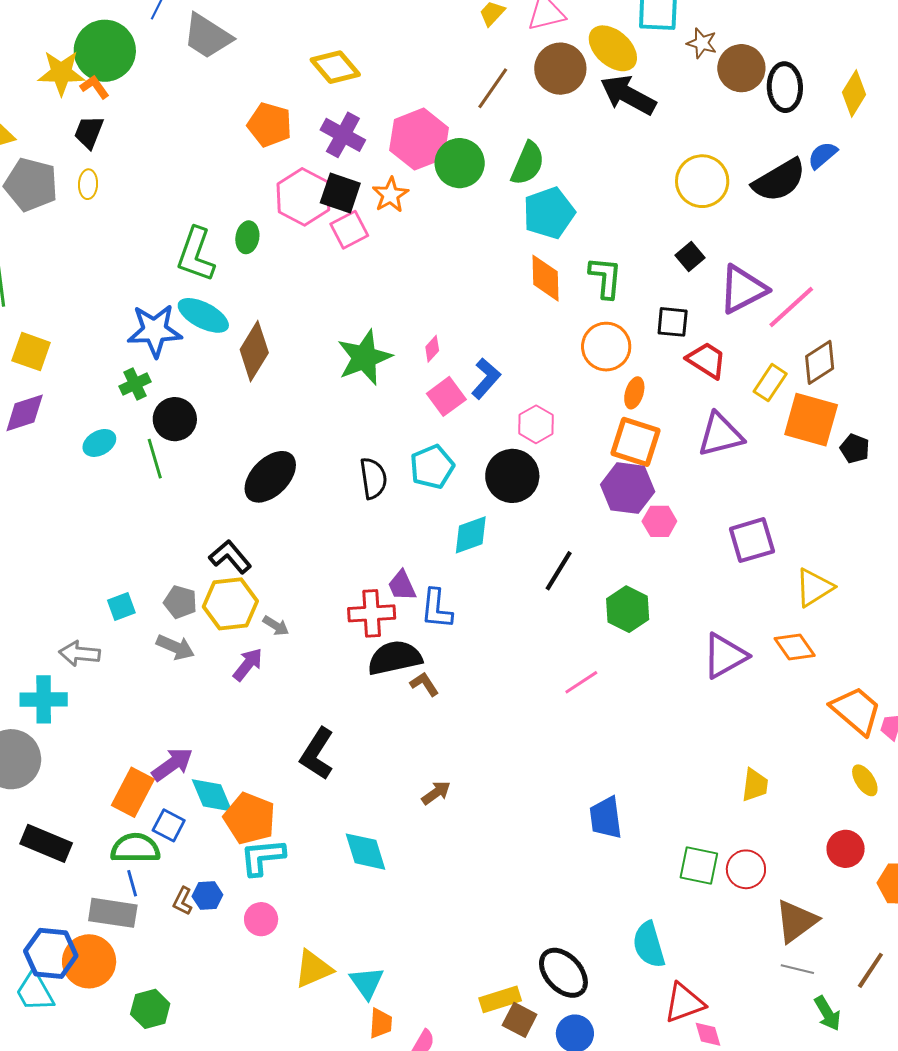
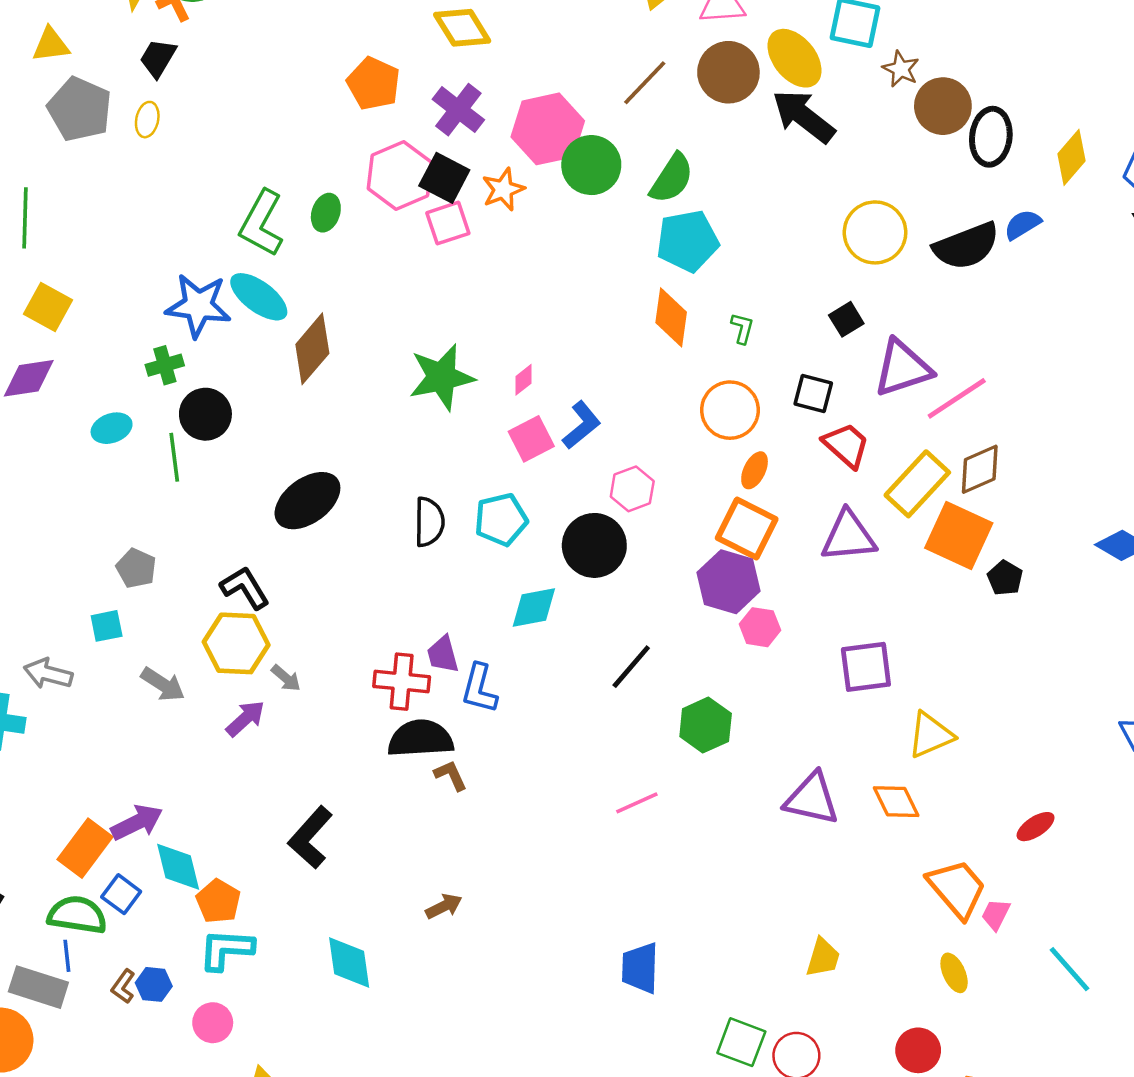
green L-shape: (605, 278) -> (742, 328), size x0.6
yellow rectangle: (770, 383) -> (917, 484), size x1.5
gray pentagon: (180, 602) -> (136, 568), moved
purple triangle: (725, 656) -> (812, 799), turned 33
orange pentagon: (250, 818) -> (218, 901), size x0.7

